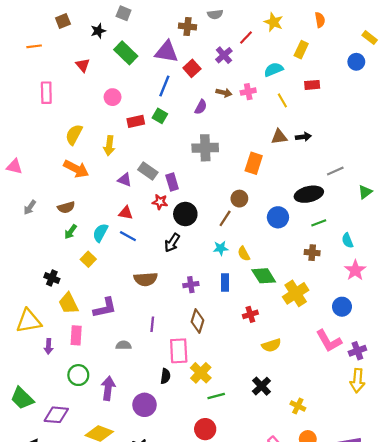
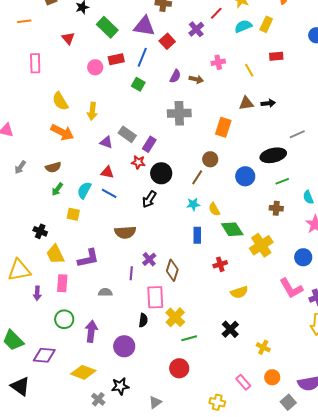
cyan semicircle: (274, 70) -> (243, 26), moved
brown arrow: (224, 93) -> (196, 79), moved
red rectangle: (136, 121) -> (116, 59), moved
yellow semicircle: (74, 135) -> (60, 101), turned -60
purple rectangle: (172, 182) -> (149, 144), turned 49
yellow square: (88, 259) -> (73, 214), turned -32
purple cross: (191, 285) -> (149, 259), moved, turned -32

